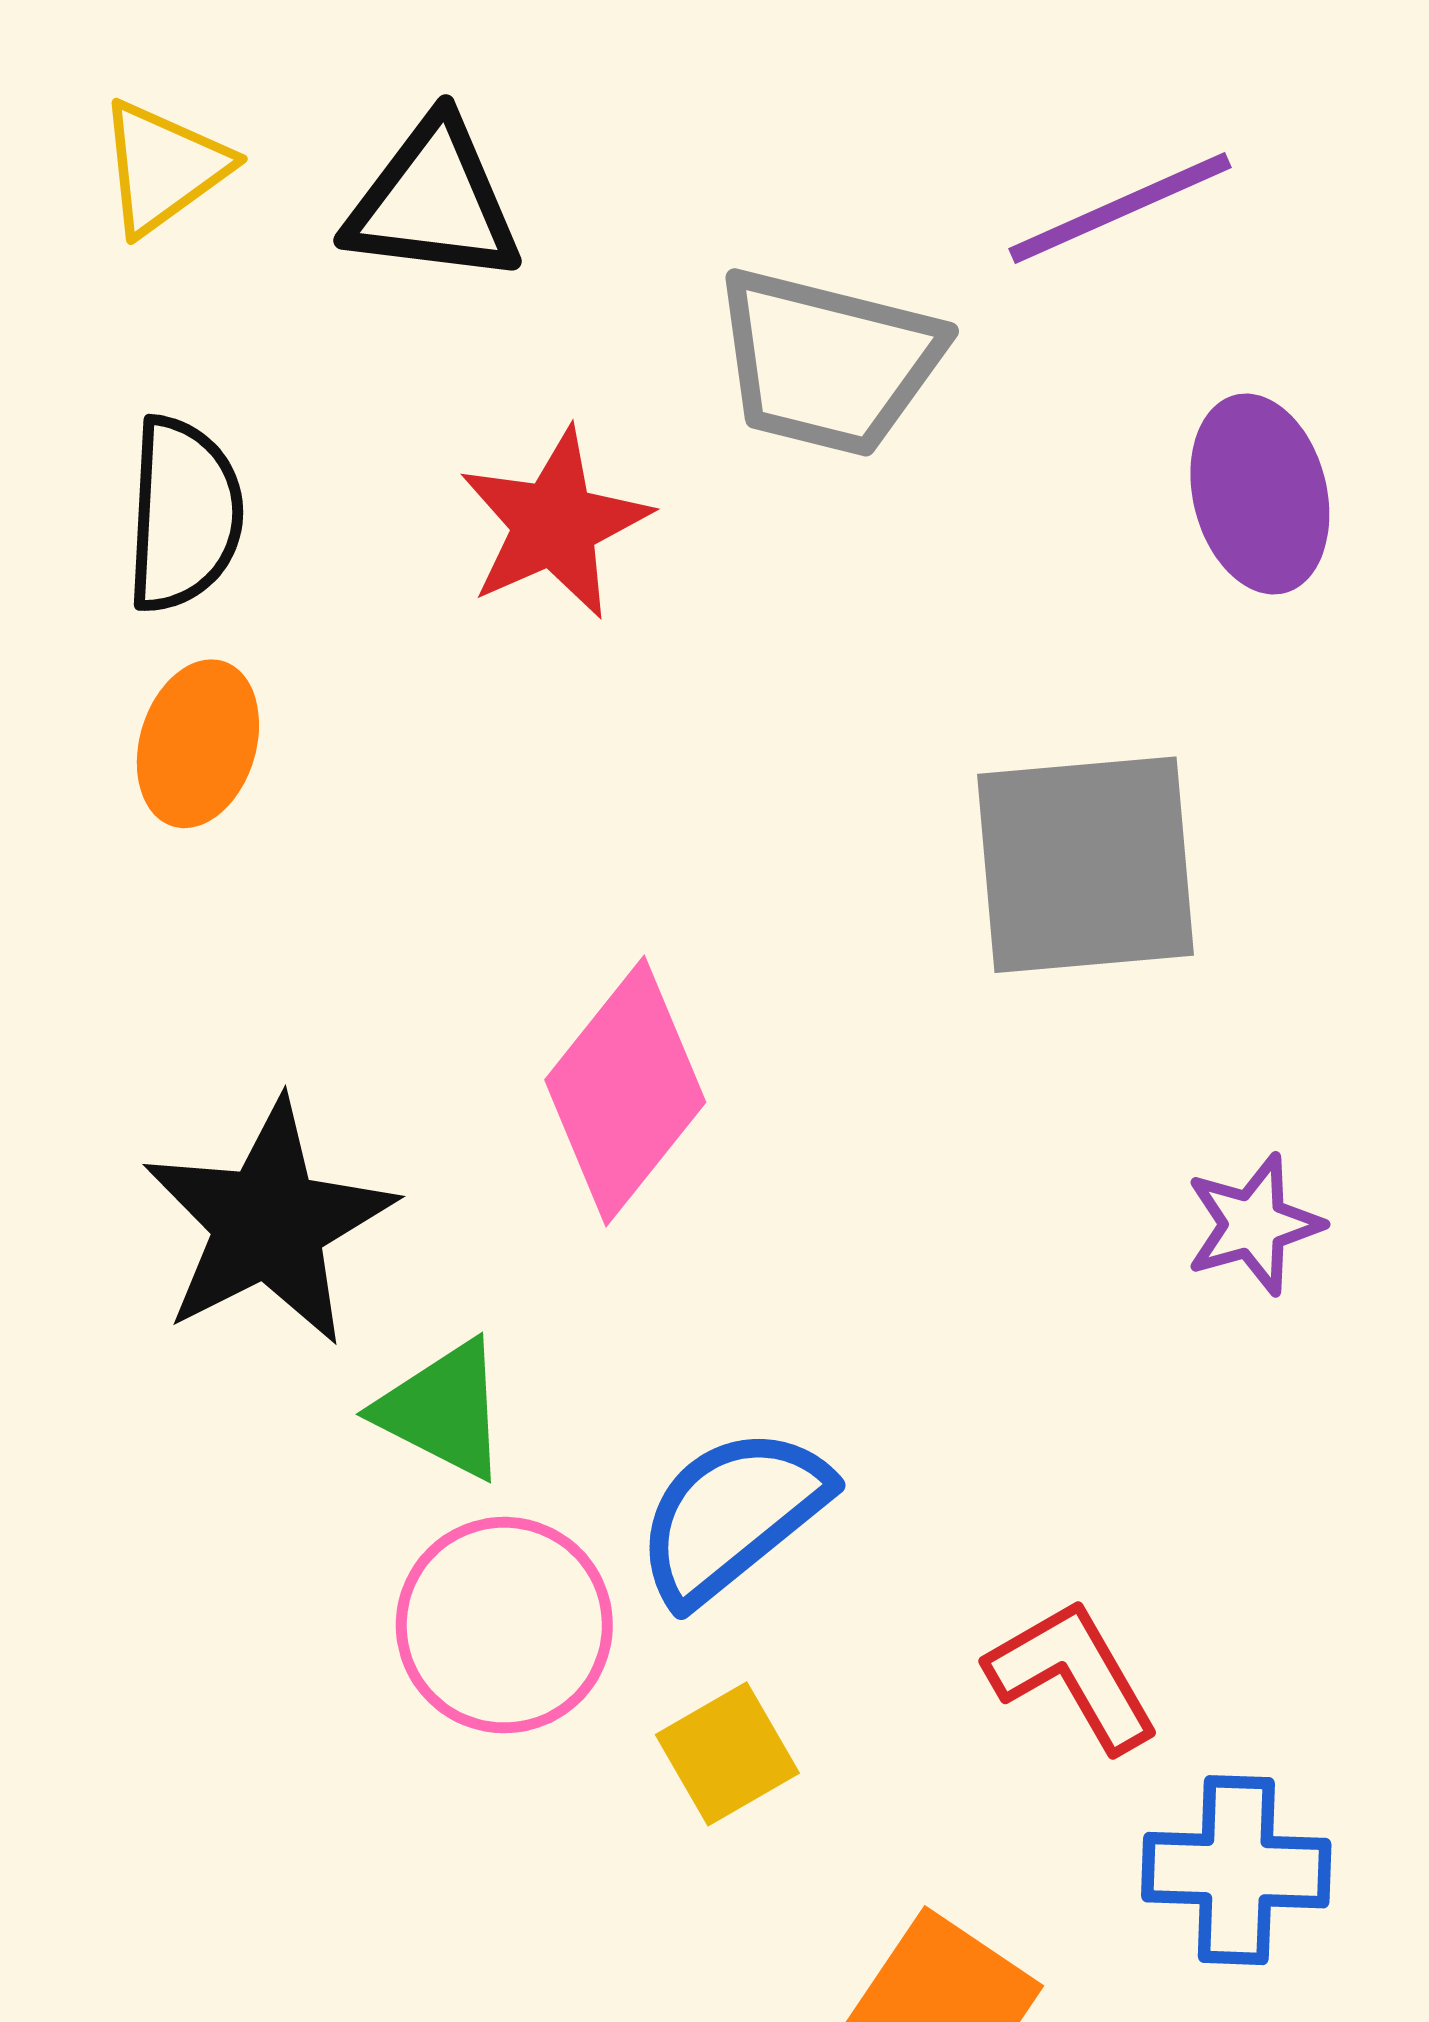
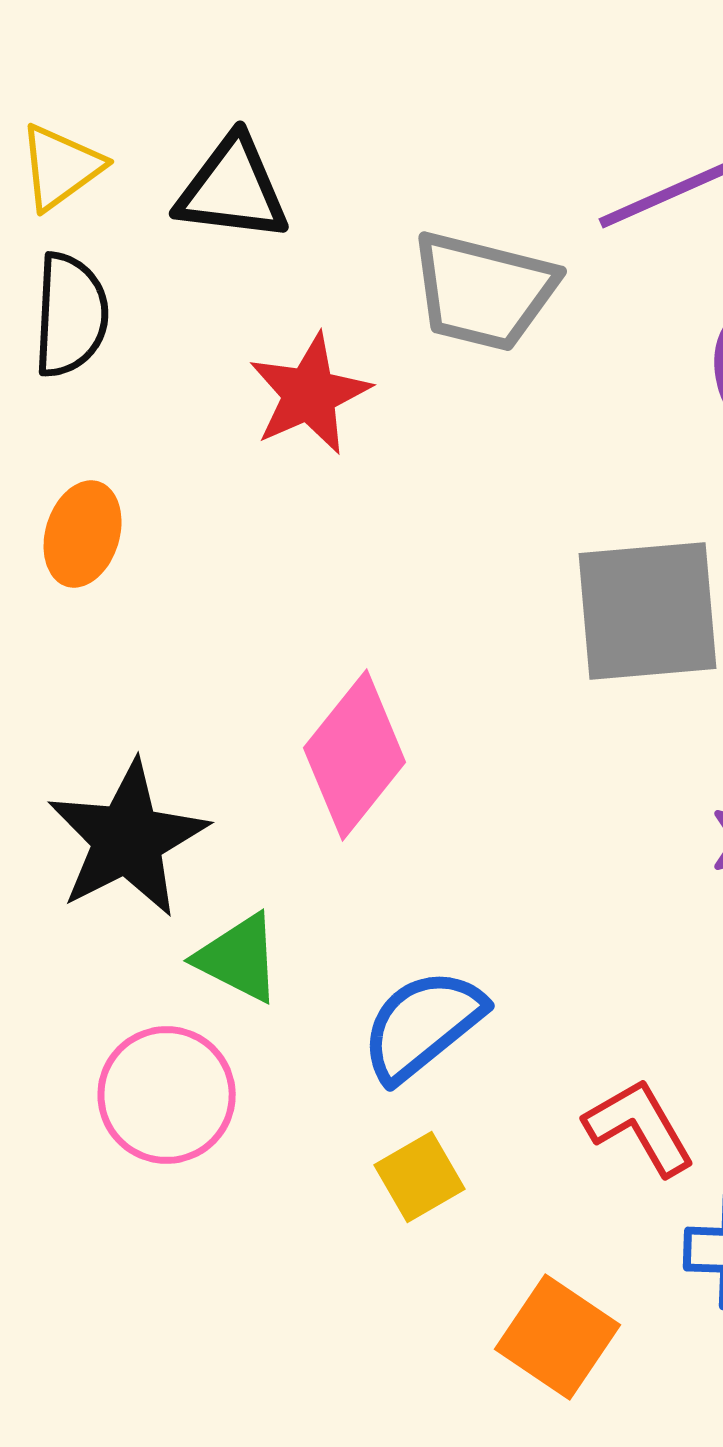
black semicircle: (184, 514) -> (71, 315), moved
pink circle: (504, 1625) -> (167, 1095), moved

